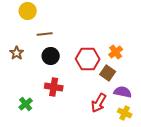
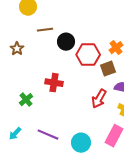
black circle: (51, 56) -> (66, 42), moved
brown square: (108, 73) -> (108, 69), turned 35

